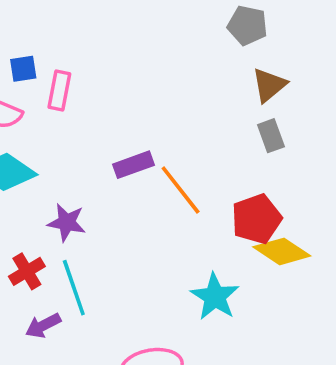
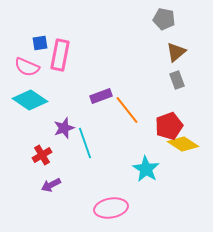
pink rectangle: (59, 90) -> (60, 55), size x1.4
purple star: (67, 223) -> (64, 128), turned -30
cyan line: (74, 288) -> (85, 143), moved

